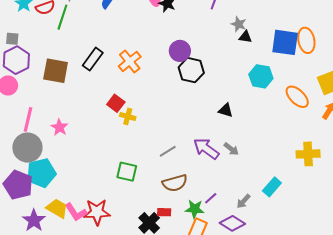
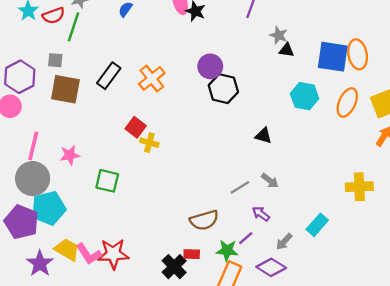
gray square: (12, 39) -> (55, 60), moved
orange ellipse: (297, 97) -> (347, 102), moved, turned 70
pink star: (59, 127) -> (70, 155), turned 30
purple arrow: (206, 149) -> (261, 214), moved, size x0.6
gray line: (168, 151) -> (240, 187), moved
green square: (127, 172) -> (107, 181), moved

